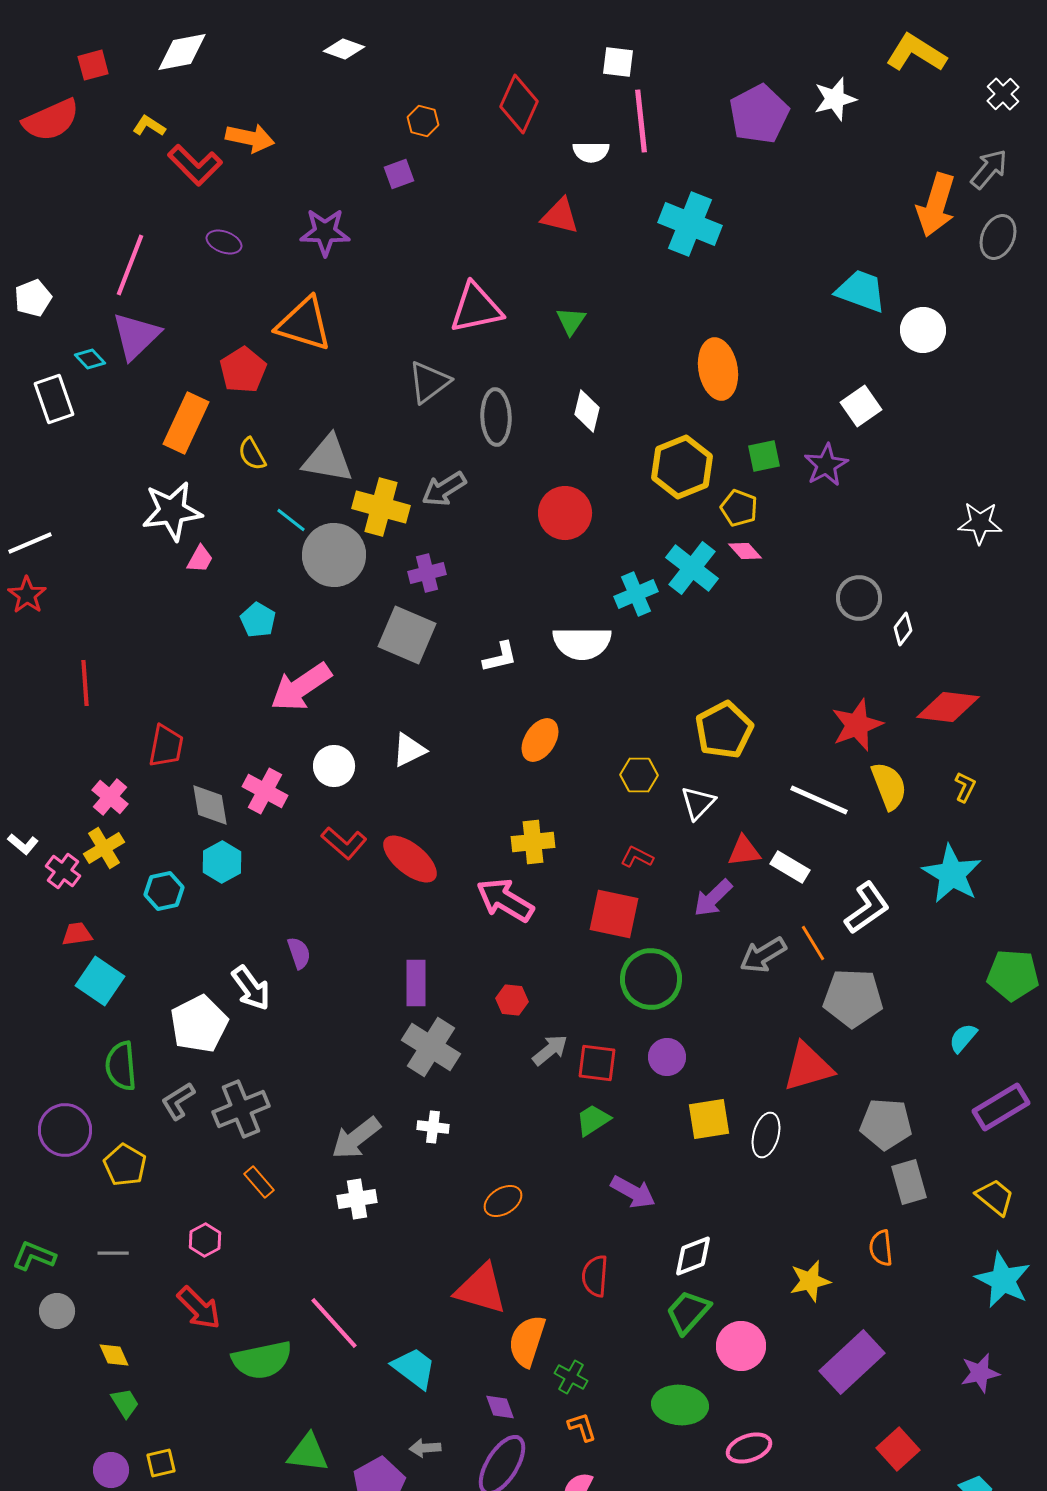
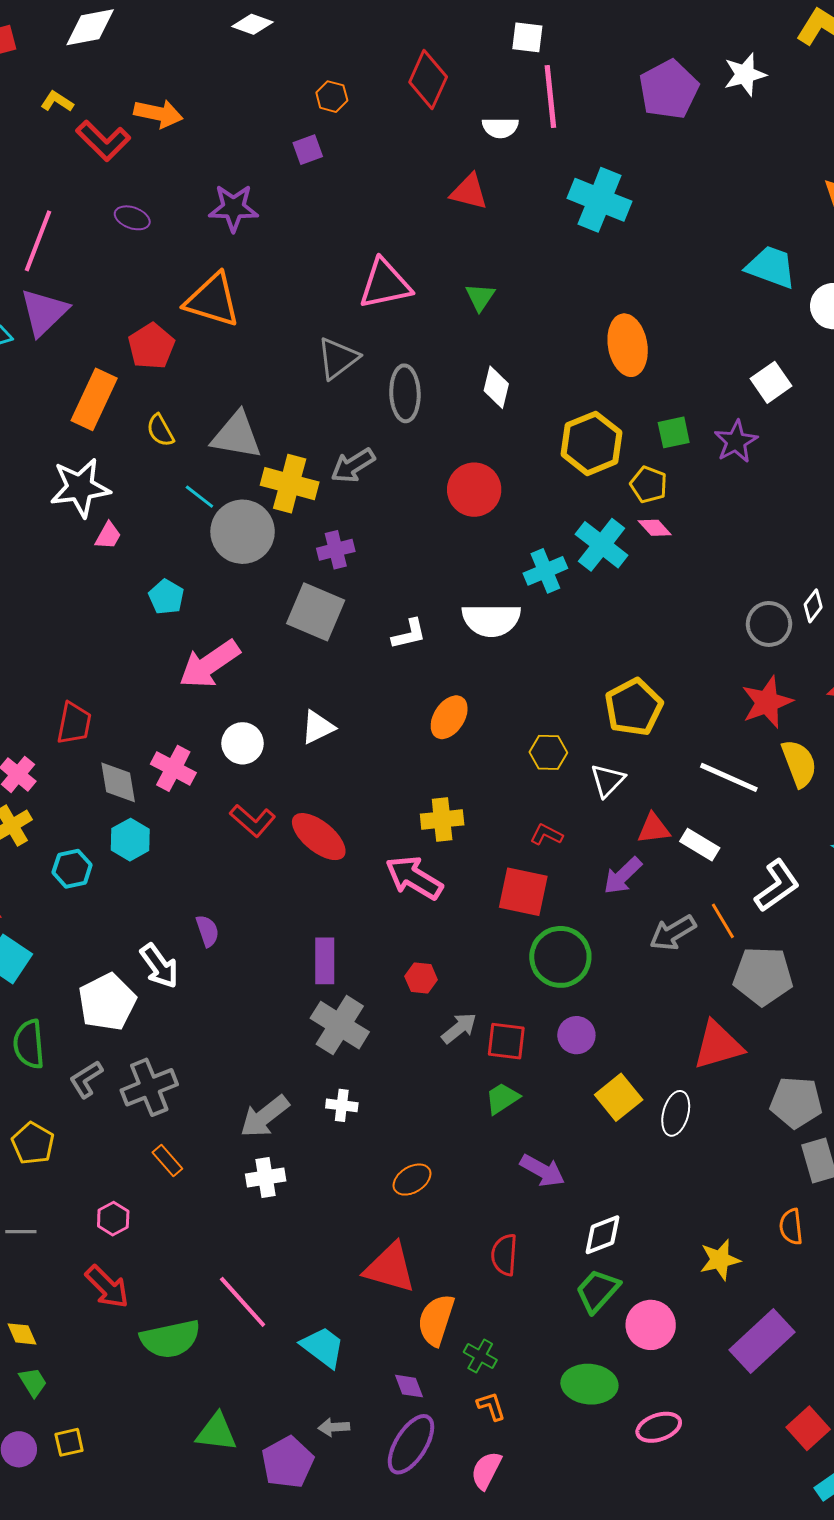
gray circle: (859, 598) -> (769, 624), moved
yellow square: (709, 1119) -> (619, 1097), turned -30

